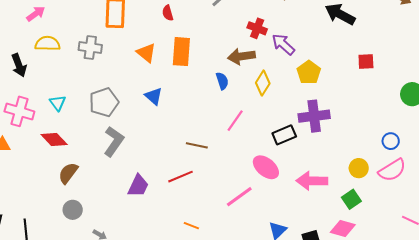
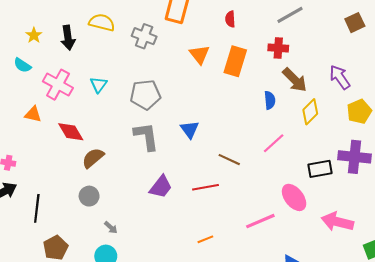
red cross: (257, 28) -> (278, 48), moved, turned -30
brown arrow: (241, 56) -> (295, 80), turned -140
blue triangle: (154, 96) -> (190, 129), moved
red diamond: (54, 140) -> (71, 132), moved
gray L-shape: (114, 141) -> (146, 136), turned -56
orange line: (191, 226) -> (205, 239), turned -56

